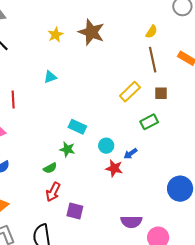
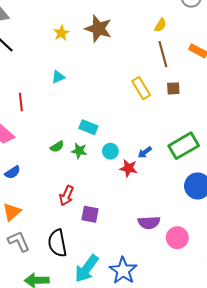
yellow rectangle: (130, 92) -> (141, 88), turned -75
green rectangle: (149, 122) -> (184, 146), moved, size x1.6
cyan circle: (106, 146) -> (110, 151), moved
green semicircle: (50, 168) -> (57, 147), moved

